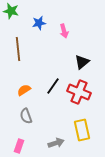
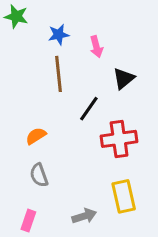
brown line: (18, 49) -> (59, 74), moved
black triangle: (82, 62) -> (124, 78), moved
black line: (53, 86) -> (89, 109), moved
red cross: (79, 92) -> (119, 139), turned -30

